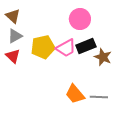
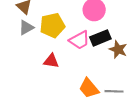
yellow pentagon: (43, 47) -> (52, 25), moved
red triangle: (13, 56) -> (51, 61), moved, turned -35

